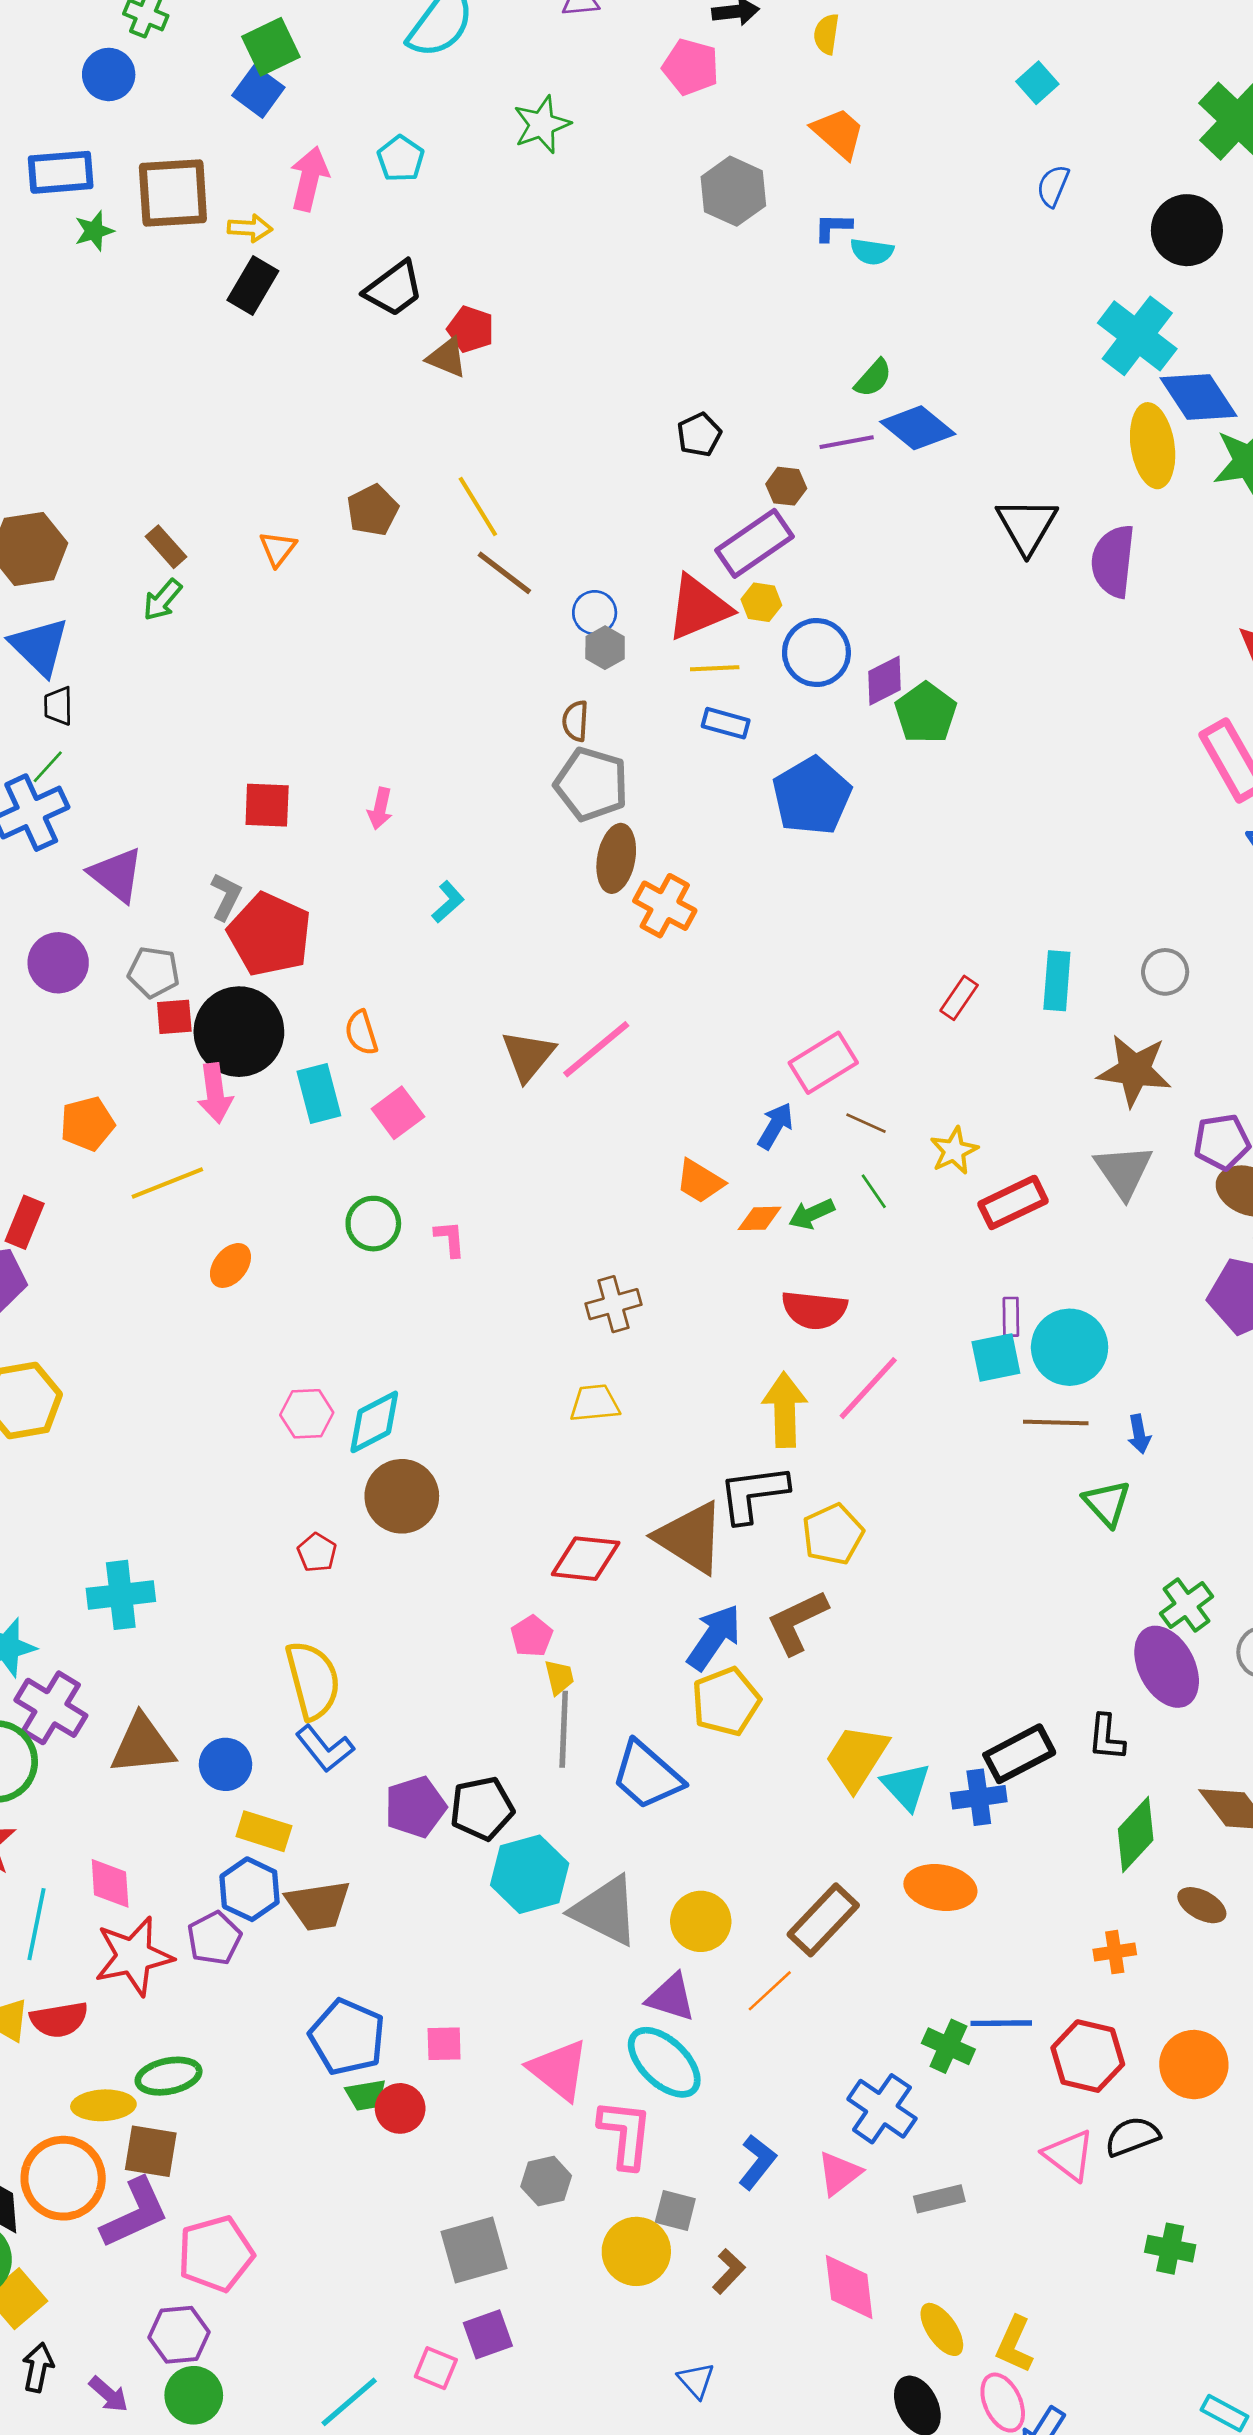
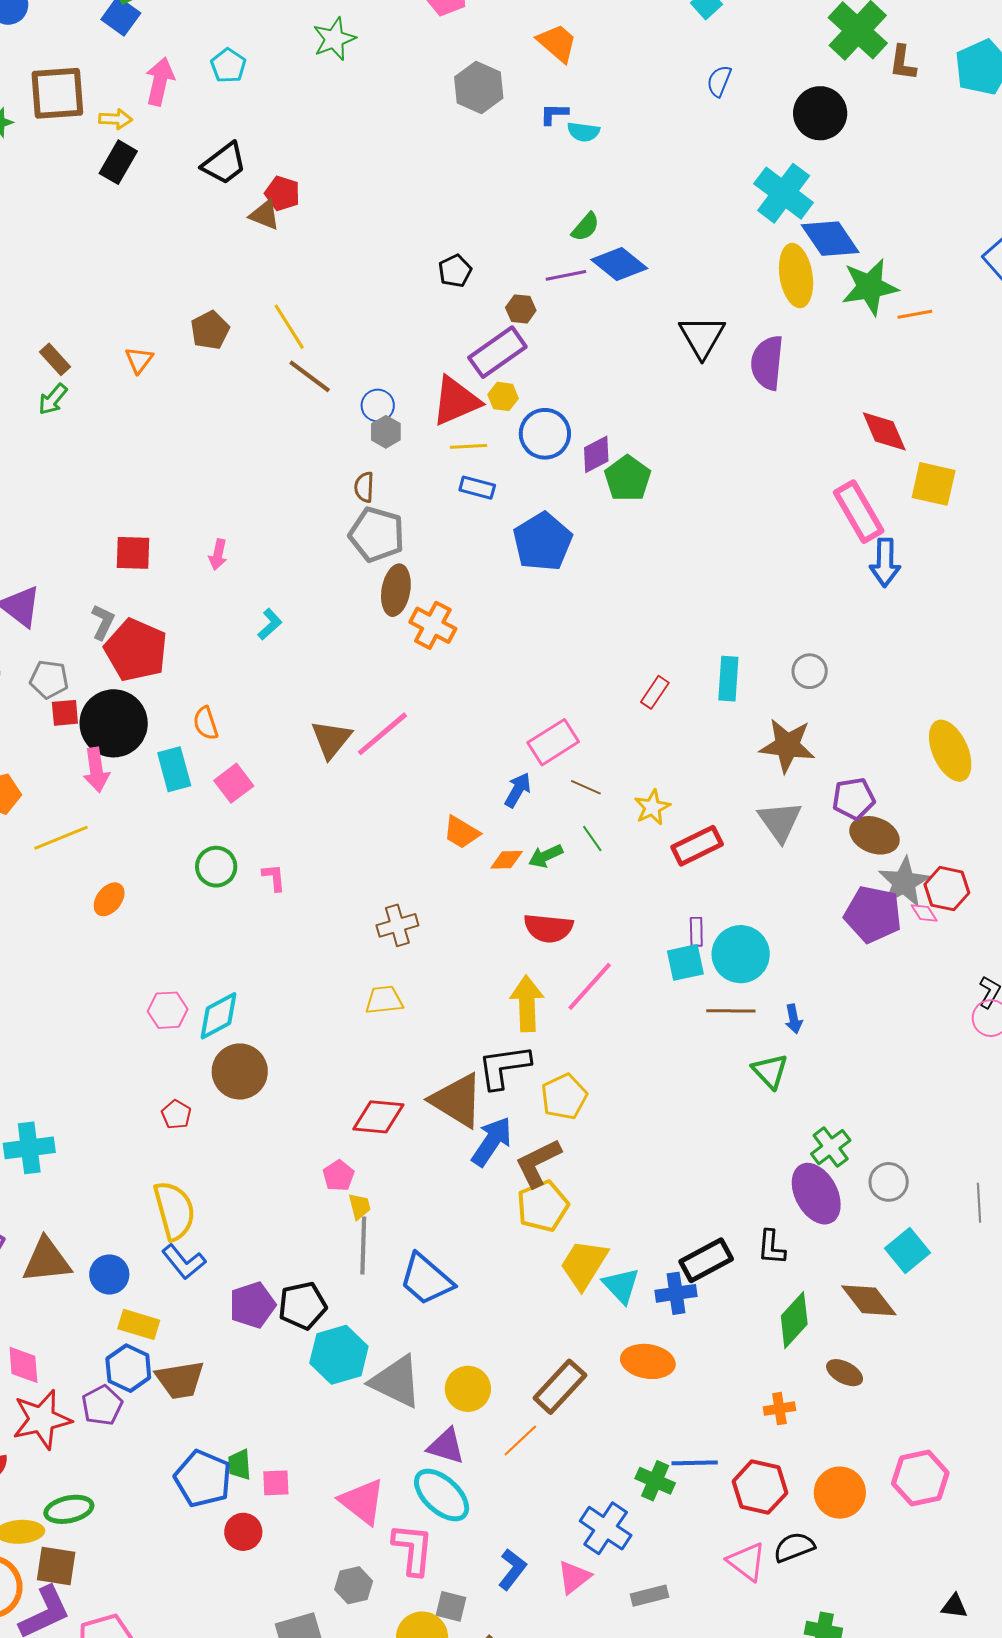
blue arrow: (714, 1637) -> (492, 1141), moved
yellow pentagon: (726, 1702) -> (543, 1206), moved
green trapezoid: (366, 2095) -> (239, 1465), moved, turned 96

